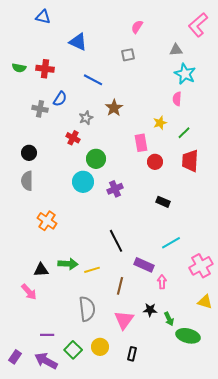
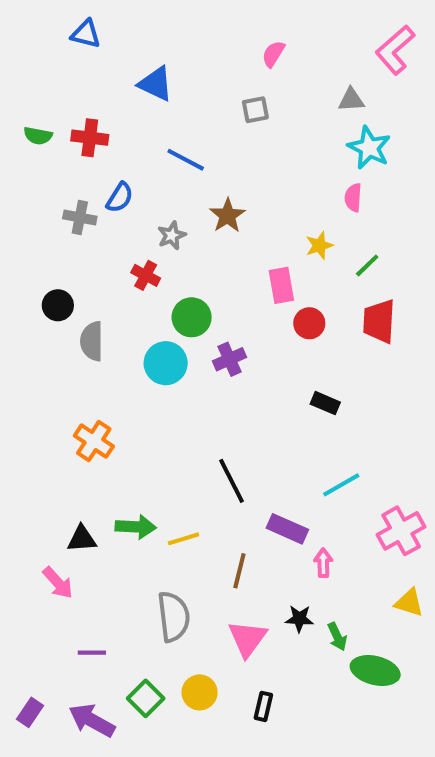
gray semicircle: (27, 181) -> (92, 341), moved
purple cross: (115, 189) -> (229, 359), moved
purple line: (47, 335) -> (92, 653), moved

